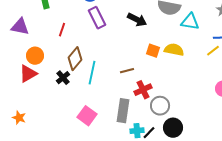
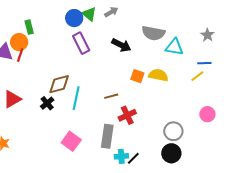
red line: (62, 30) -> (20, 55), moved
orange circle: (35, 56) -> (19, 42), moved
brown diamond: (75, 59) -> (59, 84), turned 35
gray circle: (160, 106) -> (173, 131), moved
black circle: (173, 128) -> (171, 153), moved

